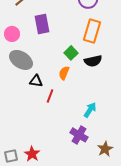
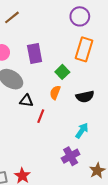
purple rectangle: (42, 24) -> (35, 53), moved
black semicircle: (93, 61) -> (85, 97), moved
purple cross: (79, 135) -> (71, 156), turned 30

